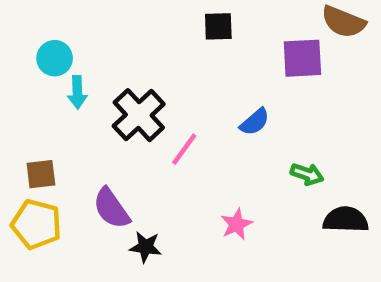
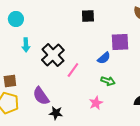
cyan circle: (55, 58) -> (16, 19), moved
purple square: (302, 58) -> (120, 42), moved
green arrow: (307, 174) -> (108, 81), moved

